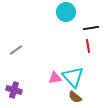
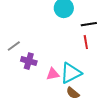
cyan triangle: (73, 77) -> (71, 73), turned 45
purple cross: (14, 90) -> (29, 61), moved

